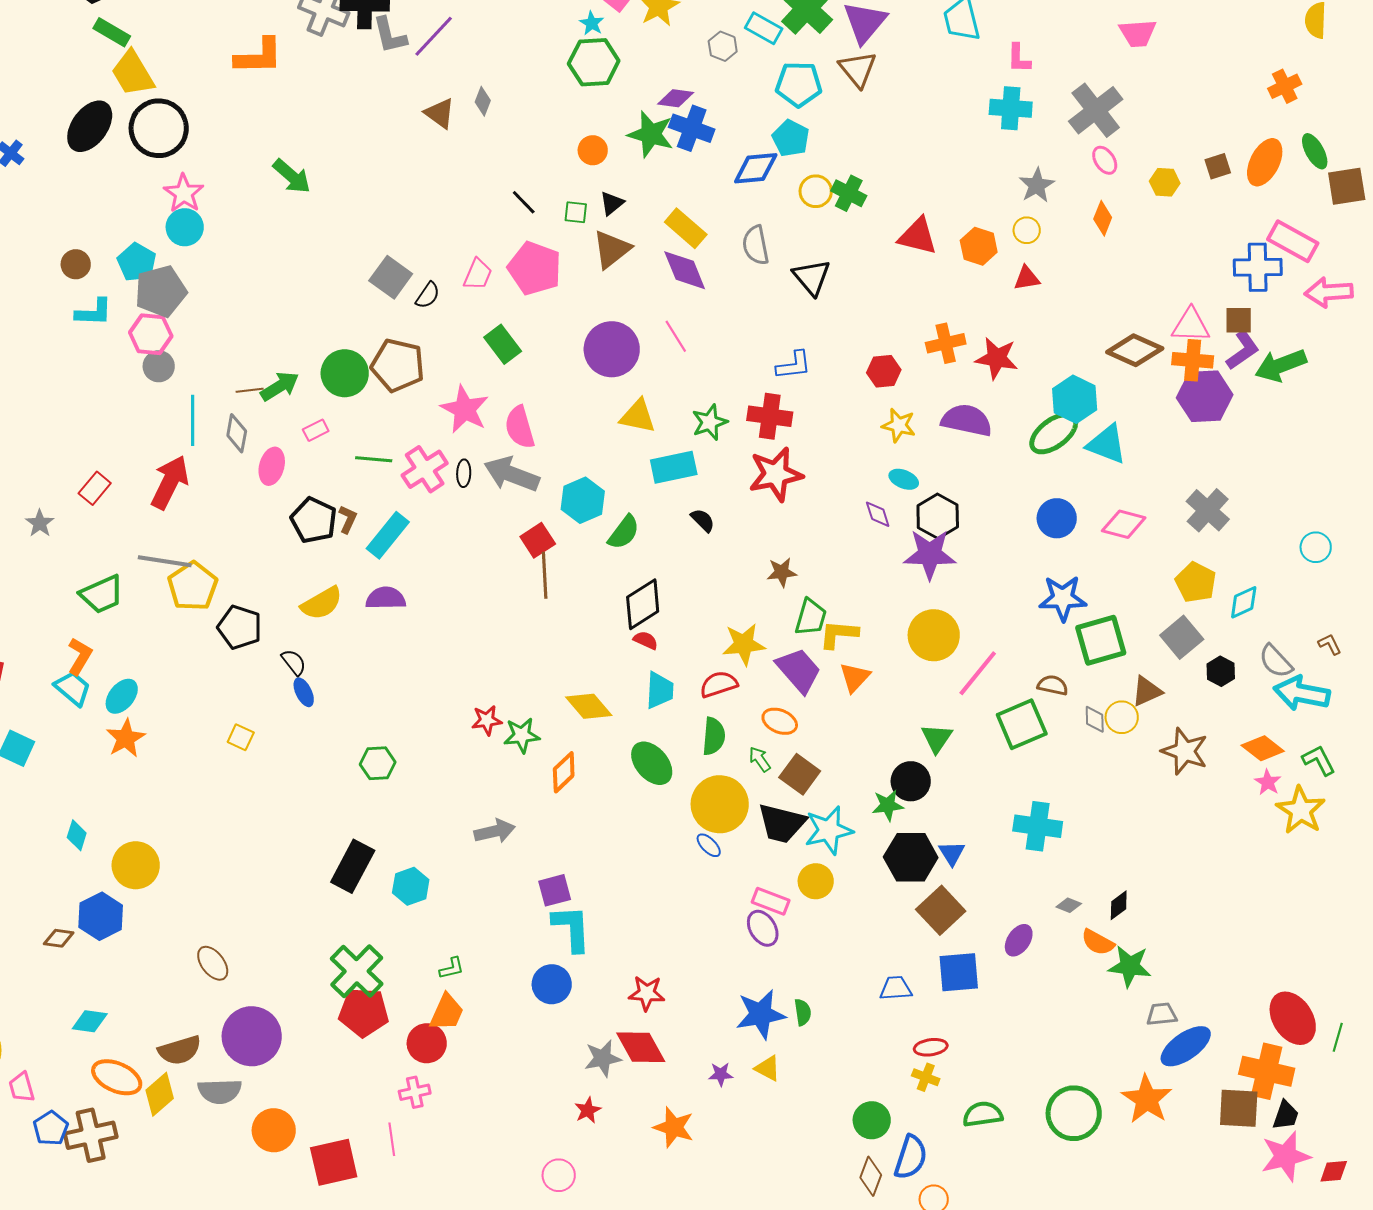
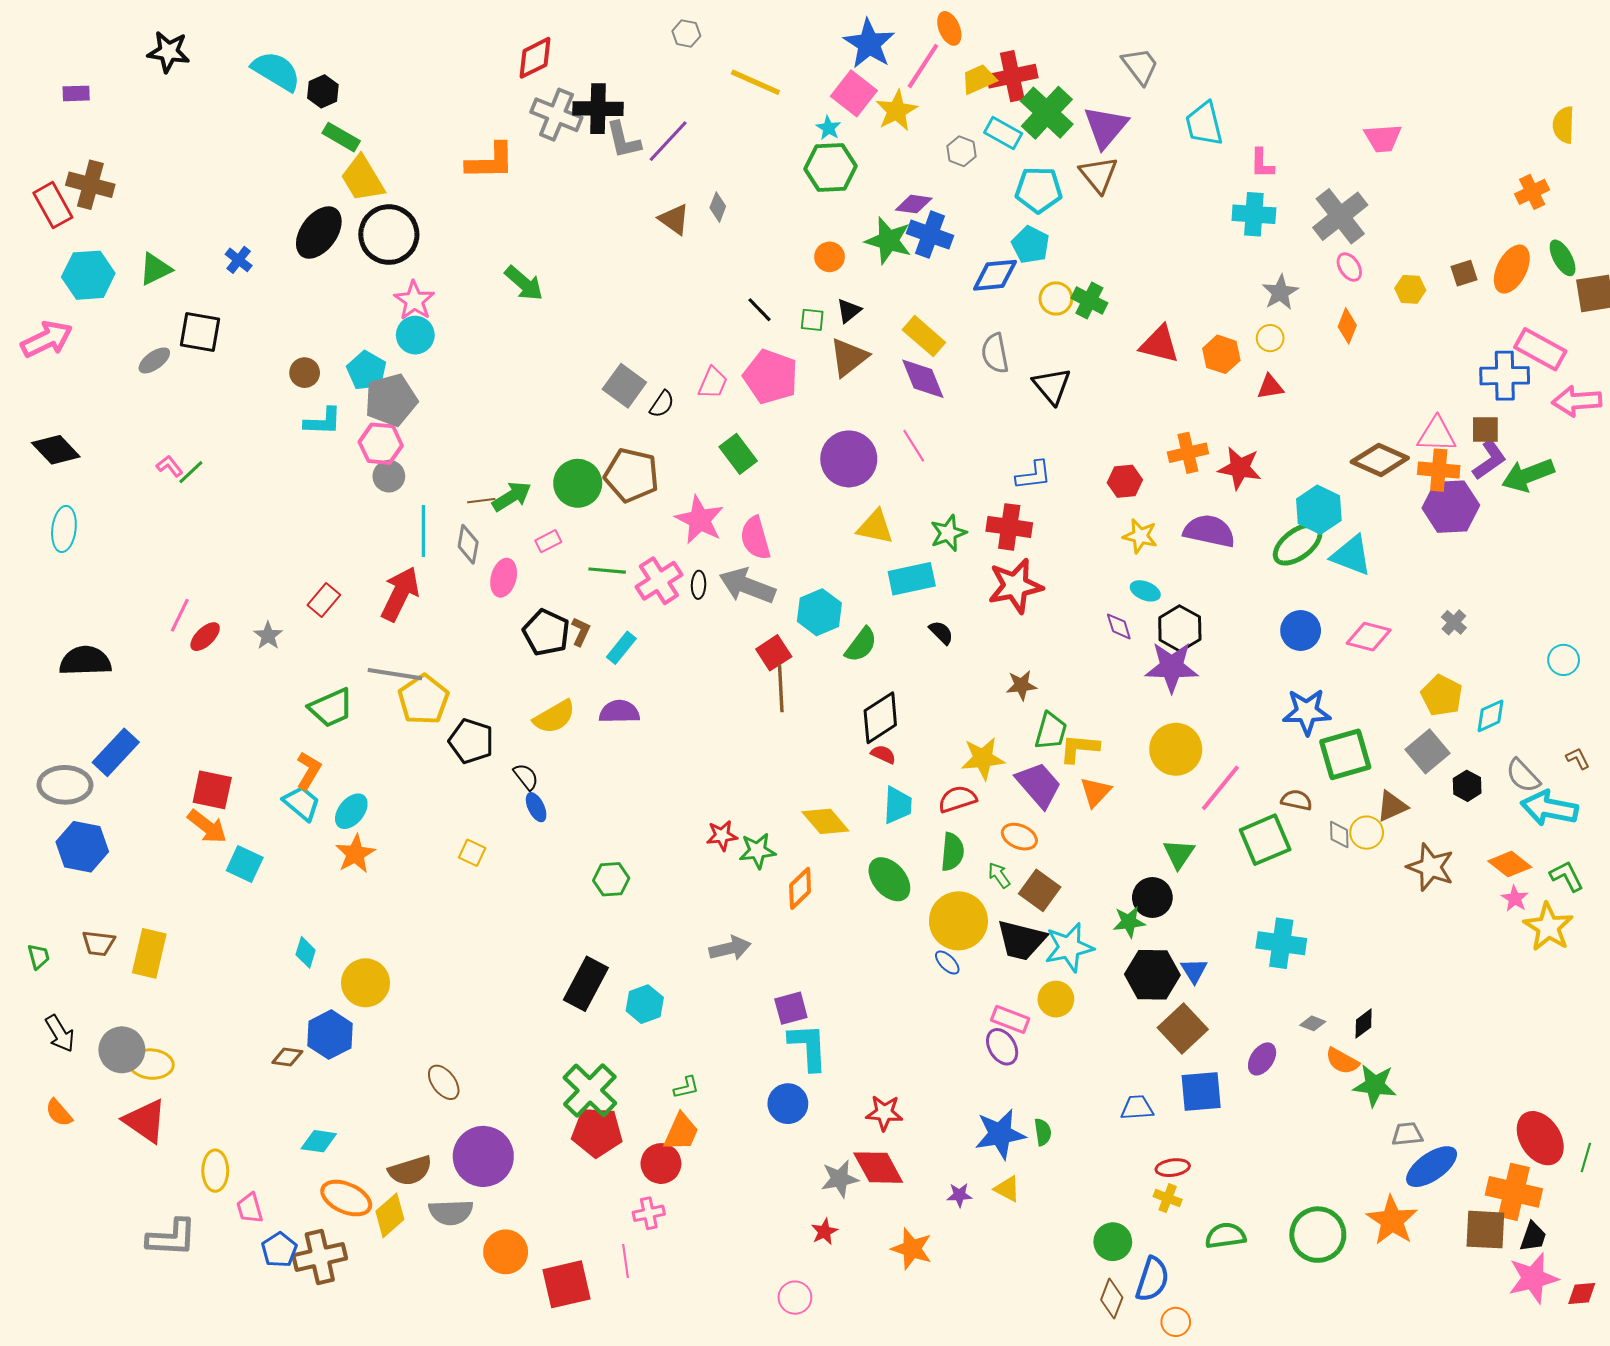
gray cross: (1208, 510) -> (1454, 622), size x0.6
cyan rectangle: (388, 535) -> (621, 648), size x0.7

